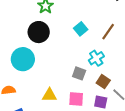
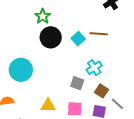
black circle: (39, 32) -> (51, 37), moved
brown line: (108, 32) -> (99, 34), moved, turned 60

